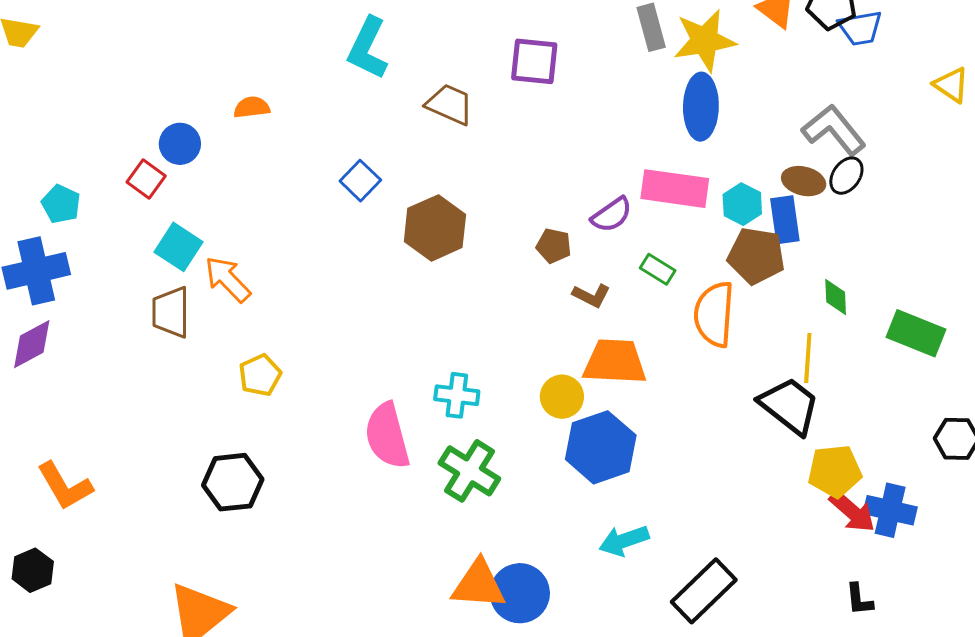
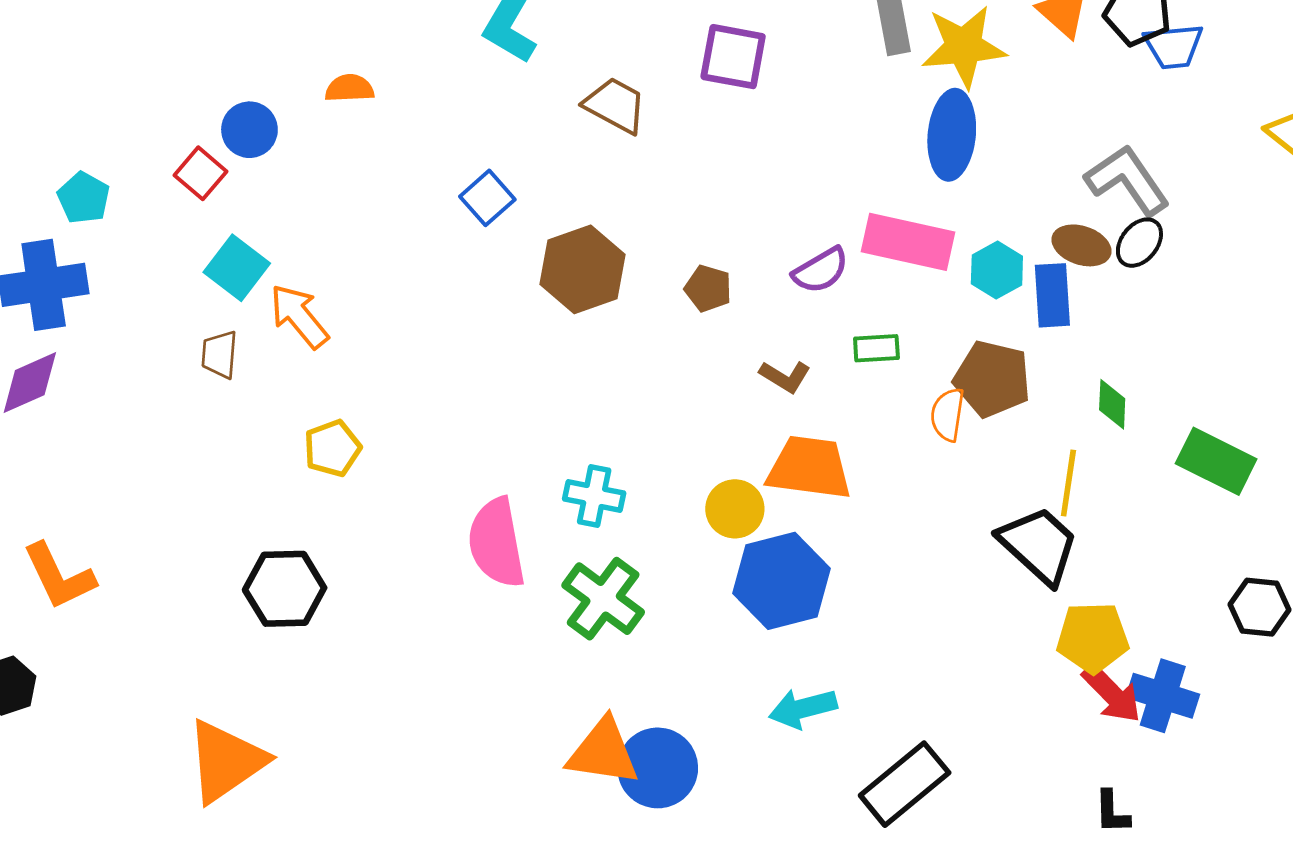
brown pentagon: (554, 246) -> (708, 288), moved
brown pentagon: (756, 256) -> (992, 379), moved
green rectangle: (658, 269) -> (876, 348), turned -40
brown trapezoid: (171, 312) -> (219, 354), size x0.7
orange semicircle: (714, 314) -> (948, 415), size x0.6

